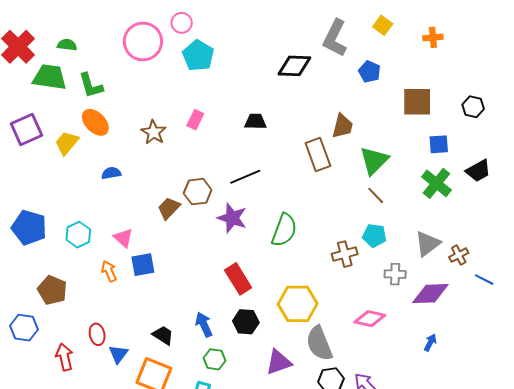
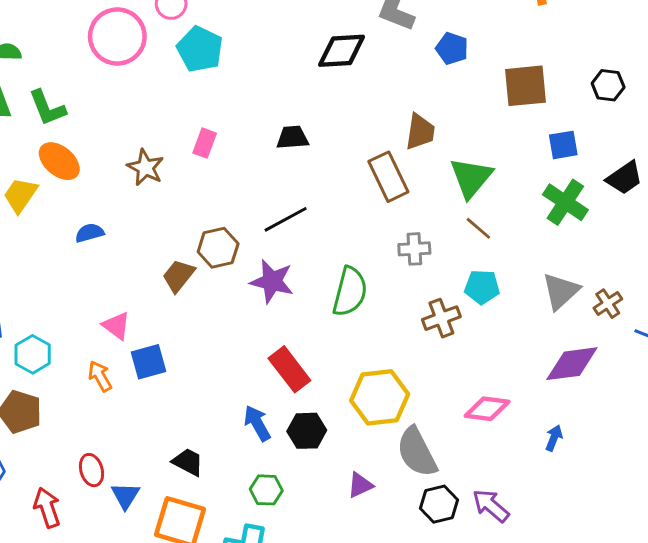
cyan hexagon: (78, 235) -> (33, 354), moved
gray cross: (395, 274) -> (414, 249), moved
blue arrow: (204, 324) -> (257, 423), moved
blue arrow: (430, 343) -> (554, 438), moved
purple triangle: (279, 362) -> (360, 485), size x0.7

